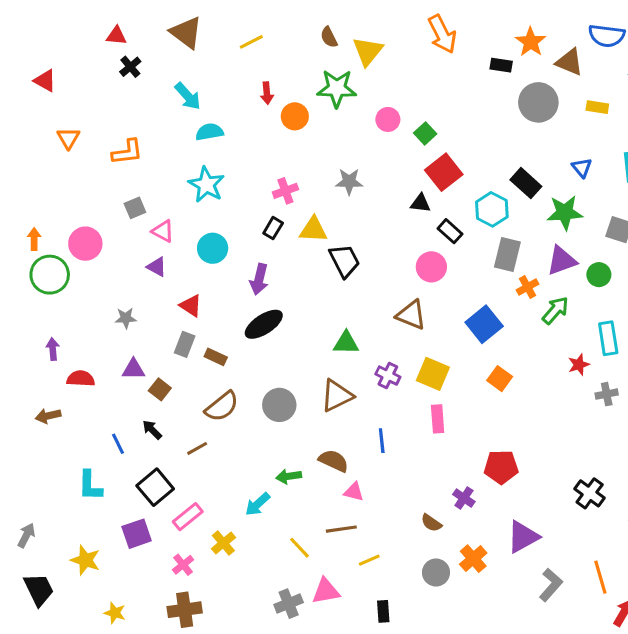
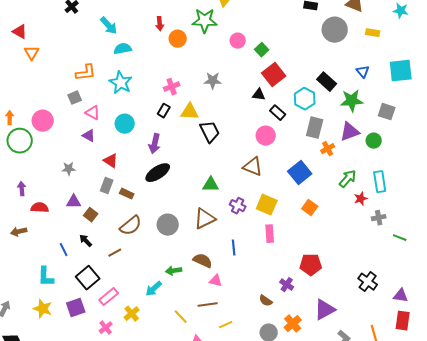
red triangle: (45, 81) -> (20, 32), moved
orange L-shape: (127, 152) -> (86, 73), moved
green arrow: (555, 310) -> (348, 179), moved
yellow star: (85, 560) -> (43, 309), moved

